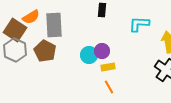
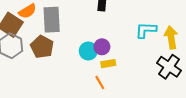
cyan L-shape: (139, 24) -> (146, 30), moved
orange line: (109, 87) -> (100, 82), moved

